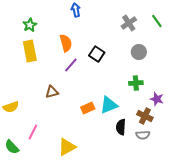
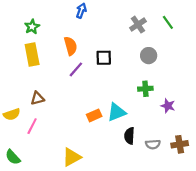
blue arrow: (76, 10) -> (81, 11), turned 32
black square: (97, 54) -> (104, 58), turned -35
brown triangle: (52, 92) -> (37, 98), moved
brown cross: (145, 116) -> (180, 144), moved, turned -35
pink line: (33, 132) -> (32, 126), moved

